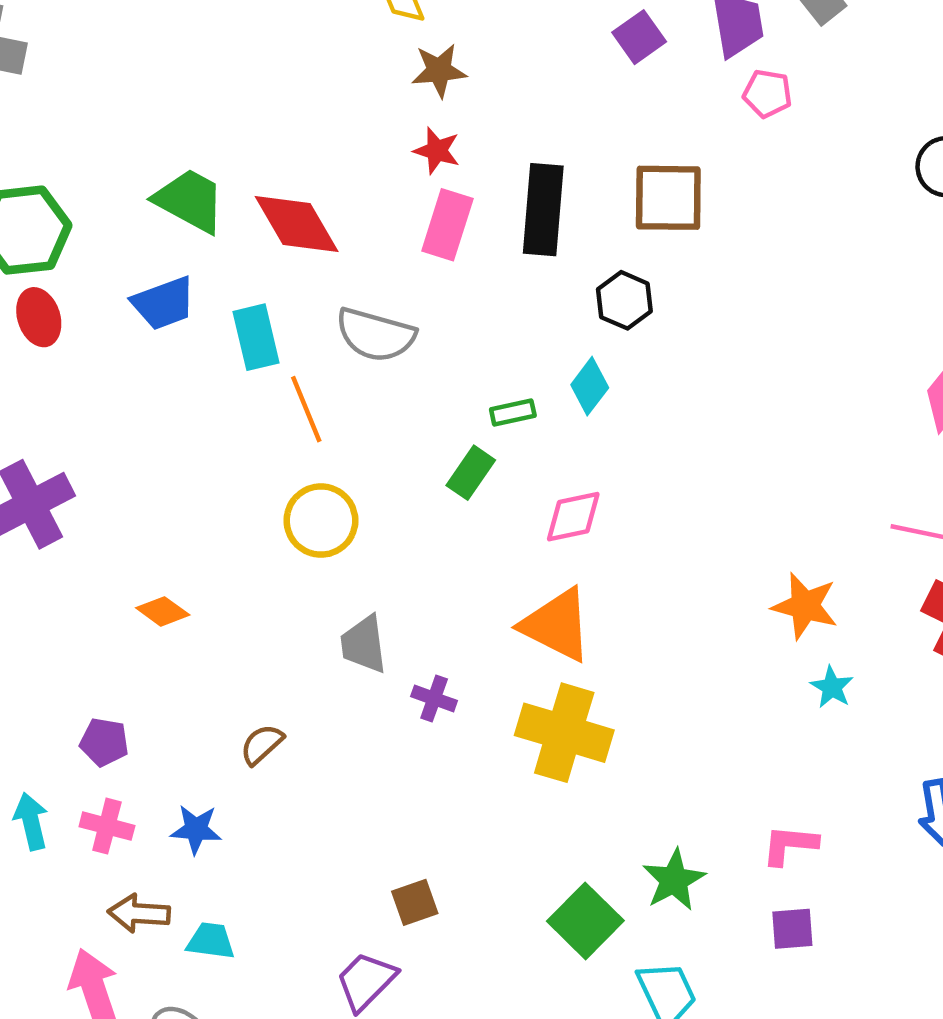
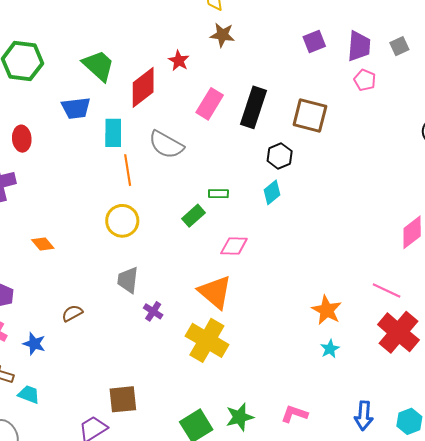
red star: (437, 151) -> (179, 61), moved
red diamond: (297, 224) -> (143, 87), turned 69
red ellipse: (39, 317) -> (22, 139), moved
cyan diamond: (590, 386) -> (272, 192), moved
brown square: (415, 902) -> (123, 399), size x1.4

